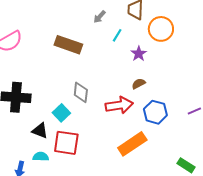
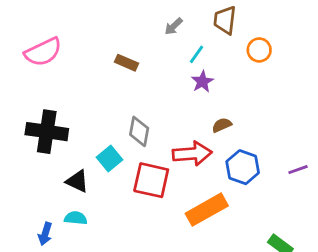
orange circle: (161, 29) -> (259, 50), size x0.7
brown rectangle: (68, 45) -> (127, 63), size x0.6
purple star: (139, 54) -> (202, 82), moved
red square: (66, 143) -> (151, 180), moved

